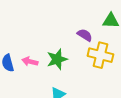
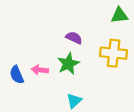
purple semicircle: (85, 35) -> (74, 38), moved

